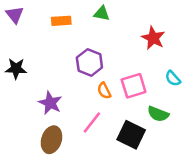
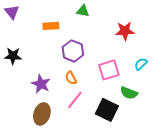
orange rectangle: (61, 21) -> (51, 26), moved
red star: (153, 38) -> (125, 31), turned -30
cyan semicircle: (173, 78) -> (141, 64), turned 88
orange semicircle: (104, 91) -> (71, 78), moved

